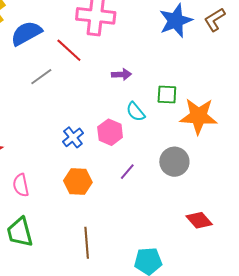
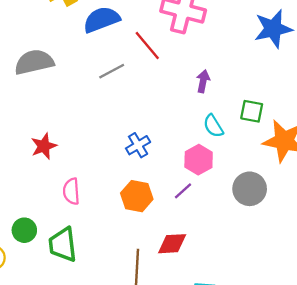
purple arrow: (121, 74) -> (203, 81), turned -84
pink hexagon: (110, 132) -> (199, 160), moved
purple line: (127, 172) -> (183, 191), moved
red diamond: (199, 220) -> (172, 244), moved, turned -60

